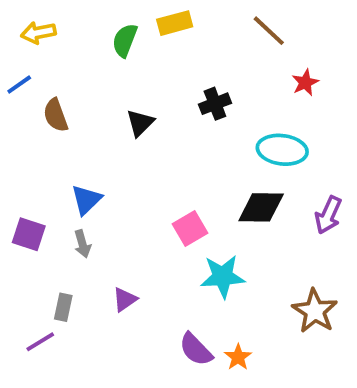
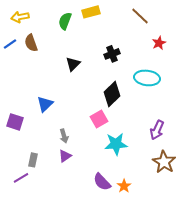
brown semicircle: (56, 115) -> (31, 43), moved
black diamond: (261, 207) -> (112, 94), moved, turned -45
purple arrow: (328, 215) -> (157, 130), moved
gray arrow: (82, 244) -> (64, 136), moved

